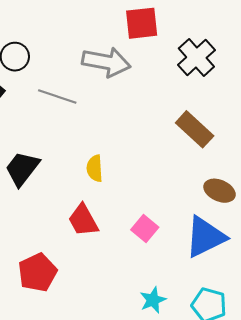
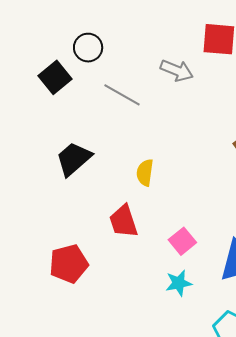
gray arrow: (106, 62) -> (177, 70), size x0.7
cyan star: (153, 300) -> (179, 283), moved

